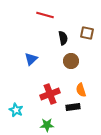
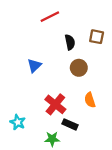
red line: (45, 15) -> (50, 17), turned -42
red cross: (50, 94) -> (55, 104), turned -30
black rectangle: (73, 107) -> (70, 124), moved, turned 32

